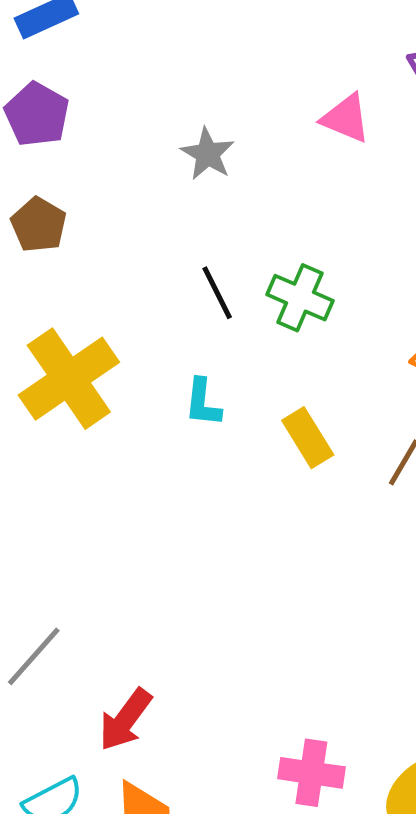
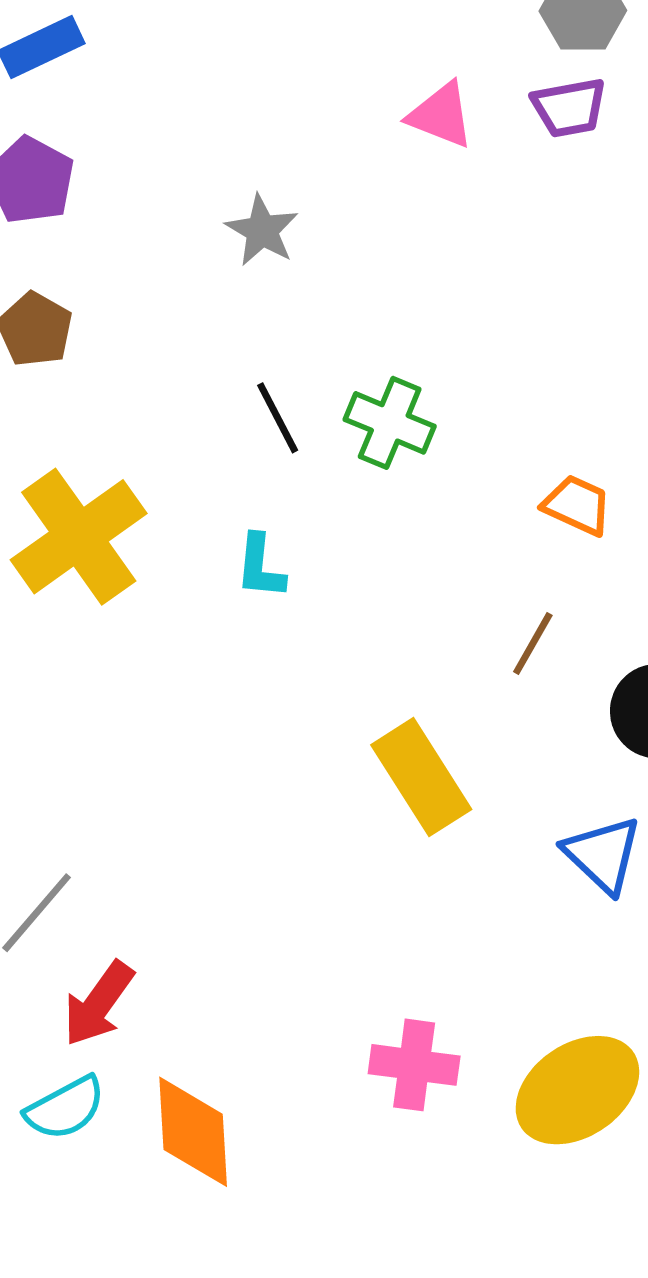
pink triangle: (346, 118) -> (441, 115), moved
yellow rectangle: (308, 438) -> (421, 777), moved, size x1.4
red arrow: (125, 720) -> (98, 1004), moved

